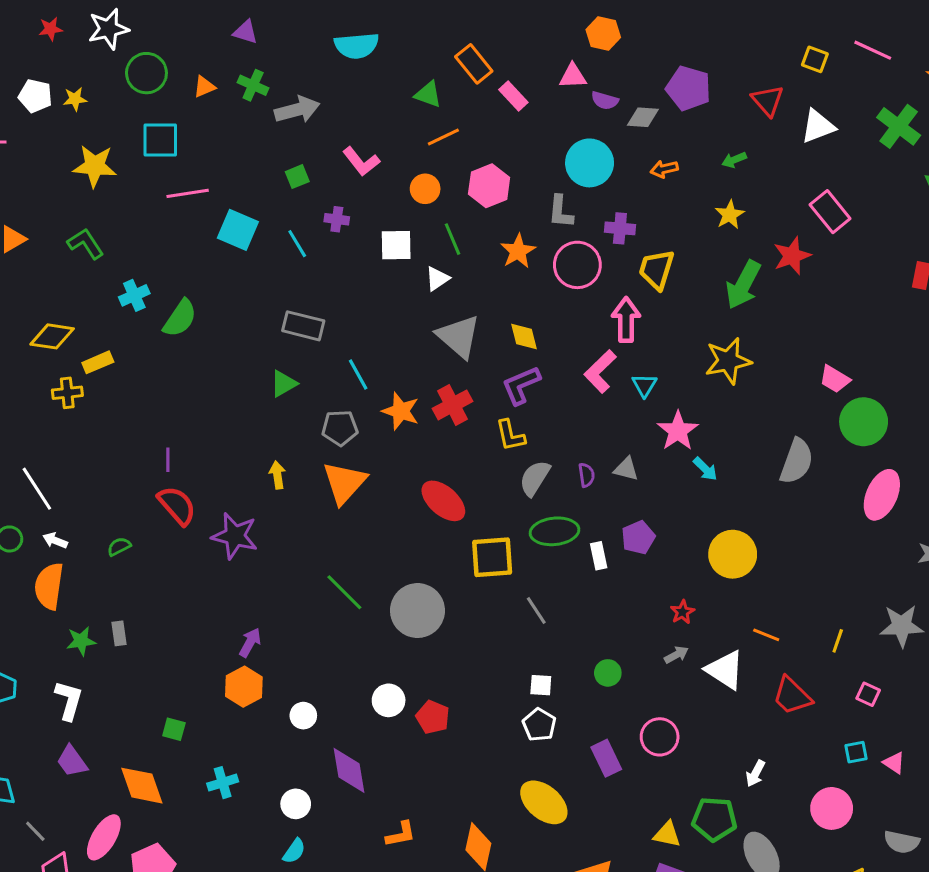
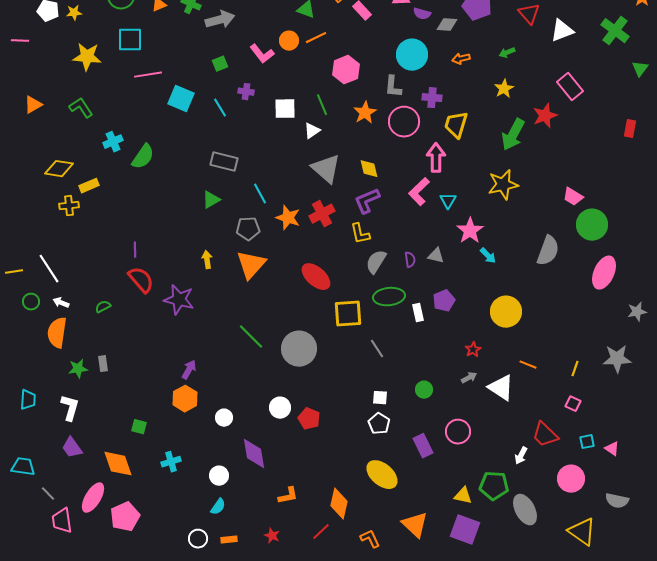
orange circle: (425, 189) -> (289, 41), moved
pink square: (868, 694) -> (573, 404), moved
red trapezoid: (792, 696) -> (545, 435), moved

